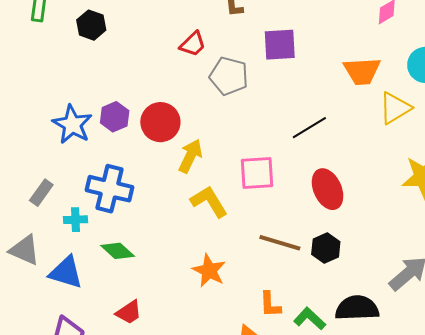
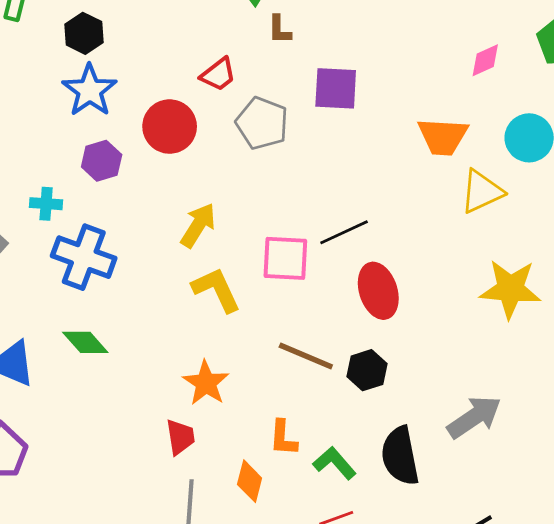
red circle: (160, 122) -> (170, 127), moved
blue star: (72, 125) -> (90, 90), moved
black line: (309, 128) -> (344, 232), moved
cyan cross: (76, 220) -> (46, 204), moved
black semicircle: (357, 308) -> (400, 456), turned -105
red trapezoid: (129, 312) -> (180, 437), moved, turned -72

